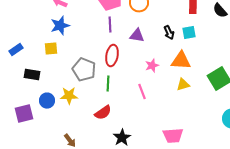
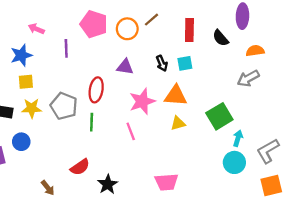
purple line: (110, 25) -> (66, 48), moved
blue star: (60, 26) -> (21, 55), moved
pink star: (152, 66) -> (142, 101), size x1.6
yellow star: (69, 96) -> (32, 108), moved
red semicircle: (103, 113) -> (80, 167), moved

